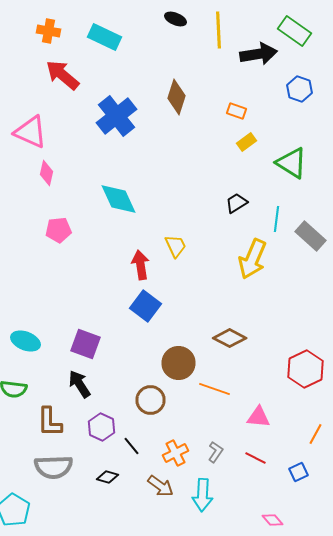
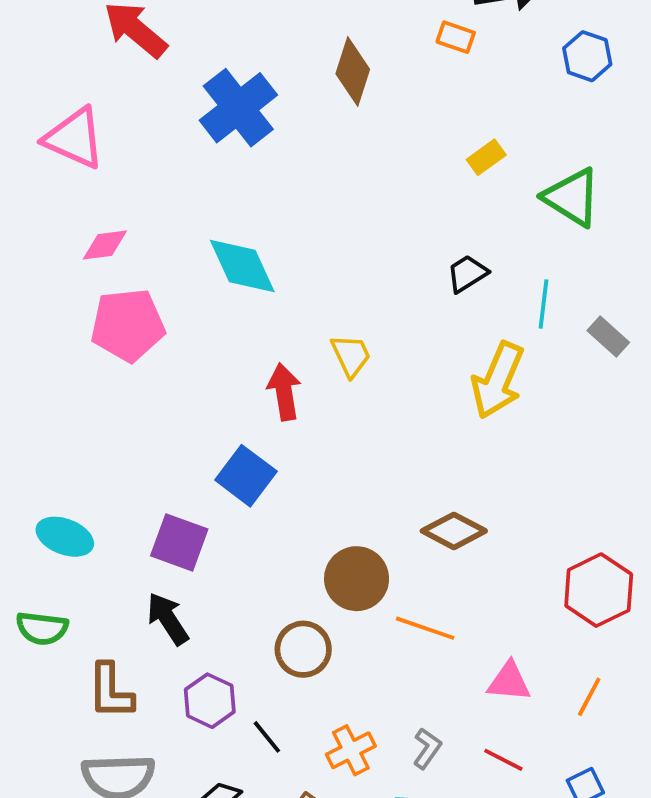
orange rectangle: (236, 111) -> (456, 37), moved
pink diamond: (46, 173) -> (105, 245), moved, turned 70
pink pentagon: (58, 230) -> (128, 325), size x1.5
gray rectangle: (310, 236) -> (608, 336), size x0.7
blue square: (146, 306) -> (246, 476), moved
orange line: (316, 434) -> (589, 697), moved

